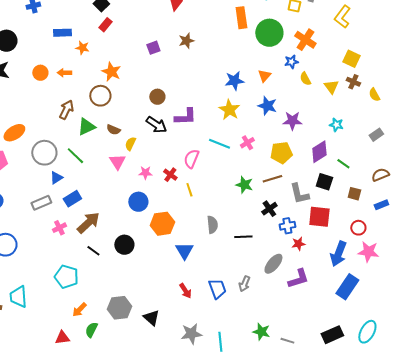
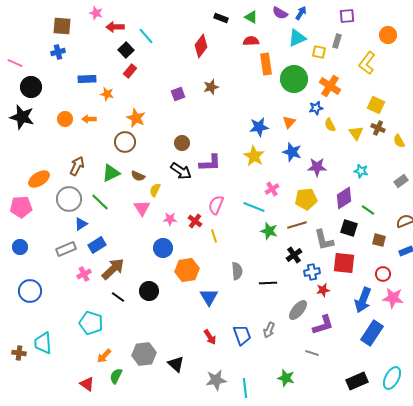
brown arrow: (66, 110) -> (77, 166), moved
cyan line: (219, 144) -> (254, 207), moved
red triangle: (62, 338) -> (87, 384), turned 42
gray line: (287, 341) -> (312, 353), moved

